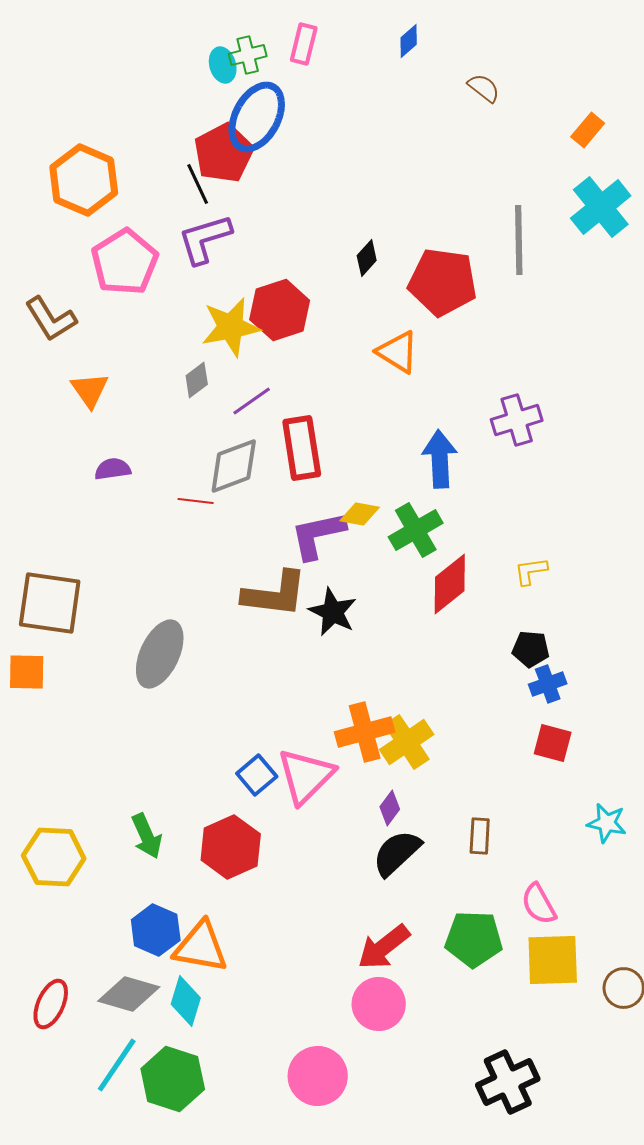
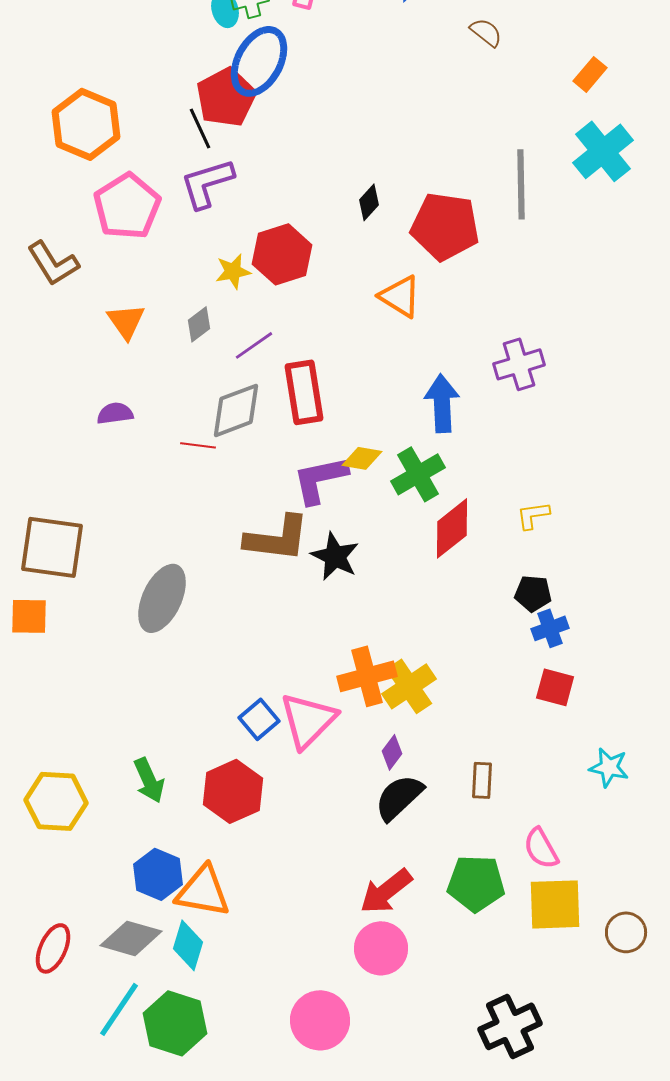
yellow star: (231, 327) -> (233, 271), size x0.6
orange triangle: (90, 390) -> (126, 321), moved

